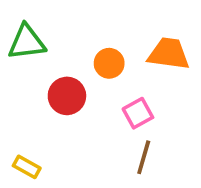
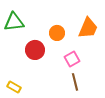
orange trapezoid: (169, 54) -> (88, 28), turned 105
brown line: (144, 157) -> (75, 82), turned -30

